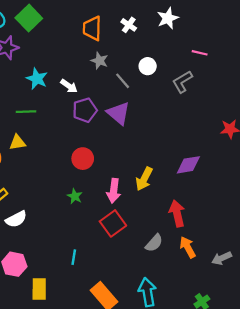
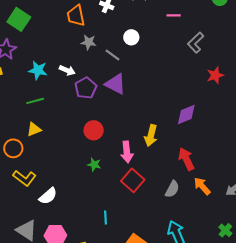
gray L-shape: (182, 82) -> (196, 43), moved

